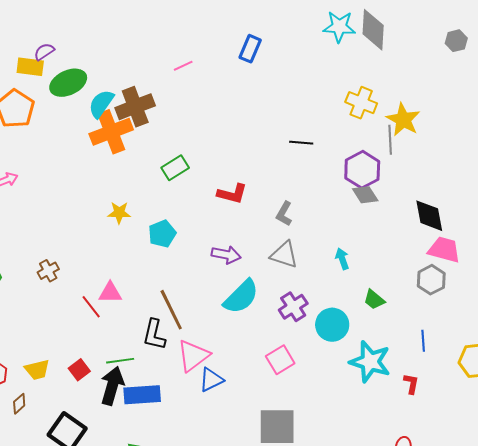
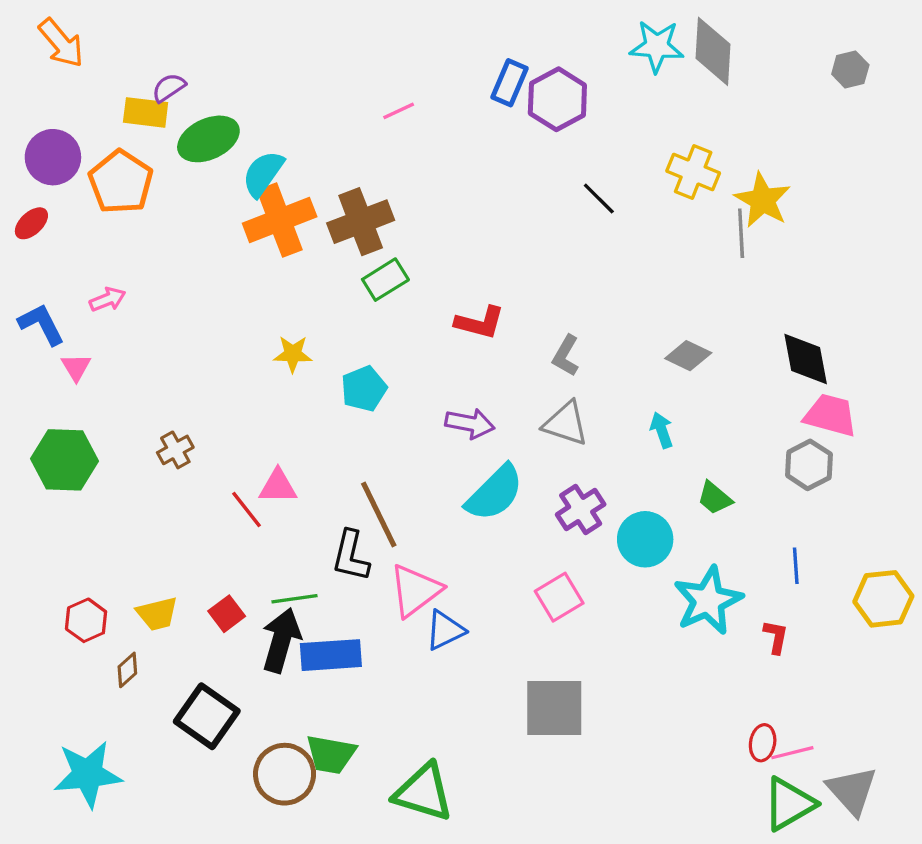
brown cross: (135, 107) -> (361, 222), moved
black line: (301, 143) -> (599, 199), moved, turned 40
purple hexagon: (362, 170) -> (557, 99), moved
gray diamond: (365, 195) -> (688, 356), moved, turned -32
cyan star: (370, 362) -> (708, 600), turned 30

